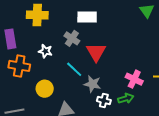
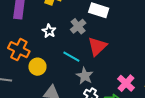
orange cross: (19, 66) -> (19, 50), moved
cyan line: (74, 69) -> (71, 57), turned -30

